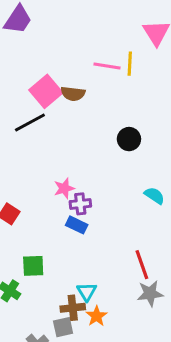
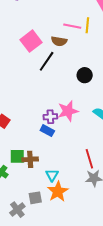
brown semicircle: (73, 94) -> (59, 41), moved
black line: (30, 123) -> (47, 61), moved, turned -30
pink star: (64, 188) -> (68, 111), moved, size x1.5
brown cross: (73, 308) -> (30, 159), moved
orange star: (97, 316) -> (58, 192), size x1.5

